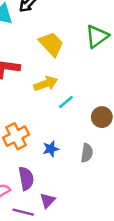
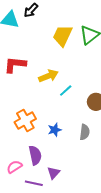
yellow trapezoid: (51, 44) -> (62, 36), moved, turned -110

